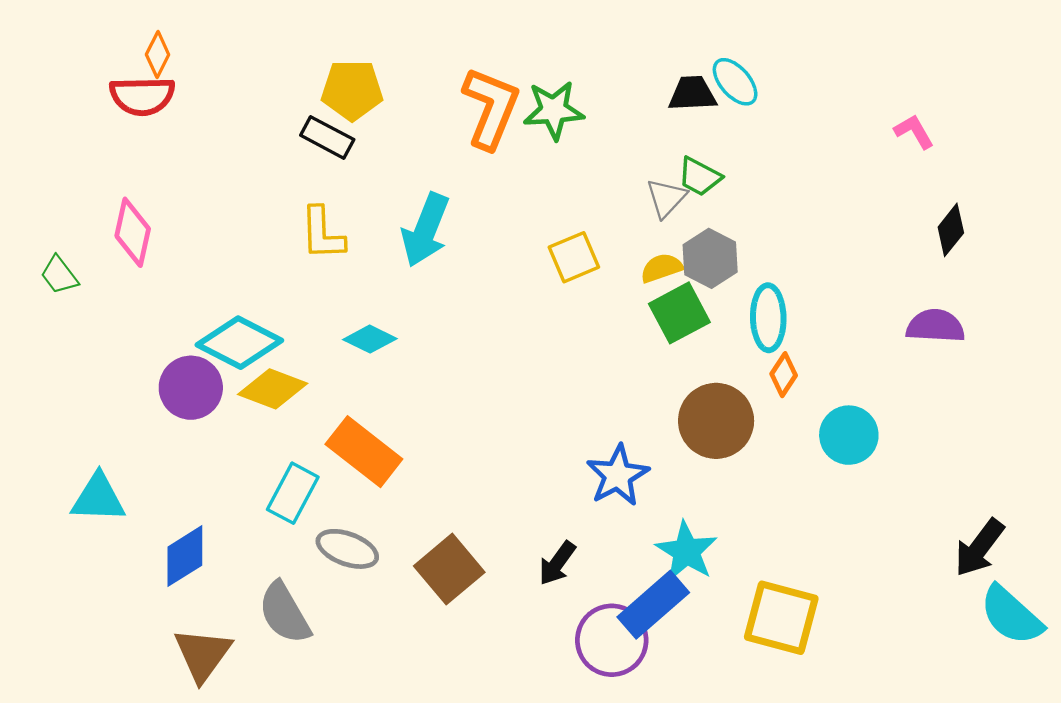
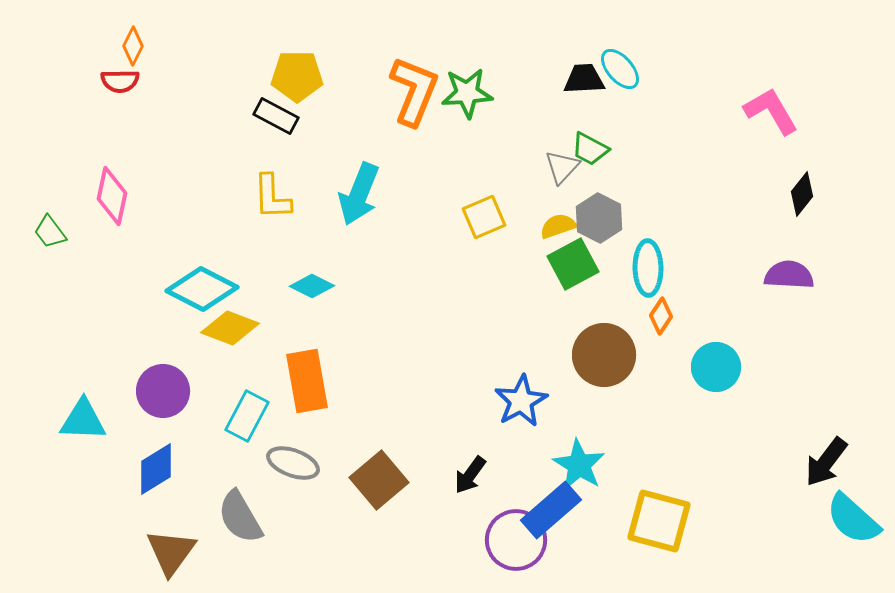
red semicircle: (142, 96) -> (120, 81), size x0.7
pink L-shape: (914, 132) -> (771, 111), size x1.6
purple circle: (191, 388) -> (163, 391), moved
orange rectangle: (364, 452) -> (307, 381), turned 42

